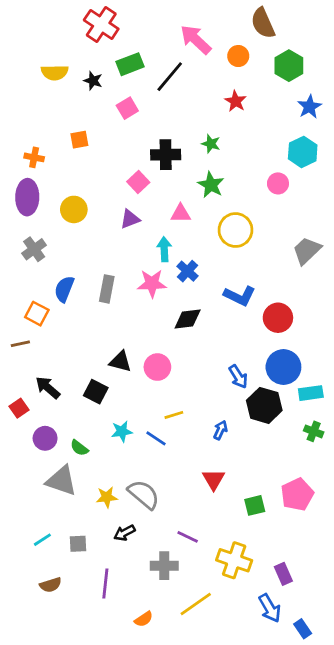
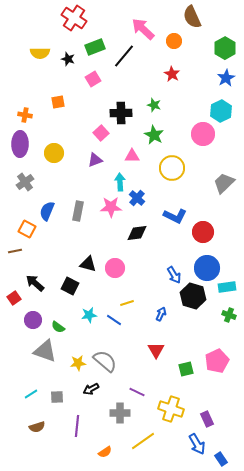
green hexagon: (289, 66) -> (225, 48), moved
pink circle: (278, 183) -> (203, 134), size x1.5

